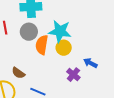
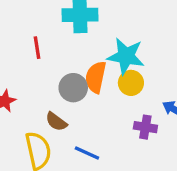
gray circle: (29, 32) -> (73, 88), moved
purple cross: (73, 75) -> (145, 127), turned -32

